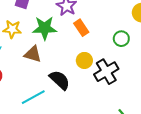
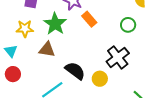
green star: (45, 28) -> (55, 24), turned -30
yellow circle: (84, 60) -> (100, 79), moved

